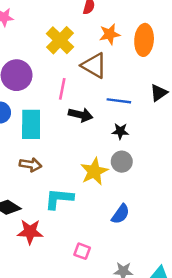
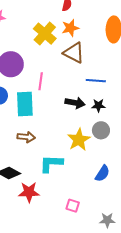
orange star: (110, 34) -> (70, 28), moved
pink line: (62, 89) -> (41, 81), moved
black arrow: (81, 115) -> (75, 103), moved

